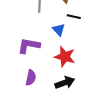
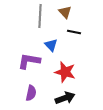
blue triangle: (59, 30) -> (51, 45), moved

